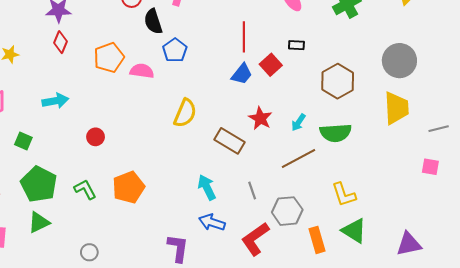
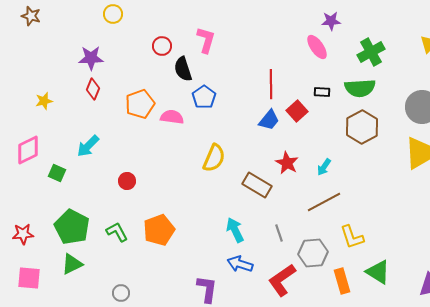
cyan arrow: (55, 101) -> (88, 146), turned 145
green semicircle: (336, 133) -> (360, 88), moved
green square: (23, 141) -> (57, 173), moved
yellow L-shape: (344, 195) -> (352, 237), moved

